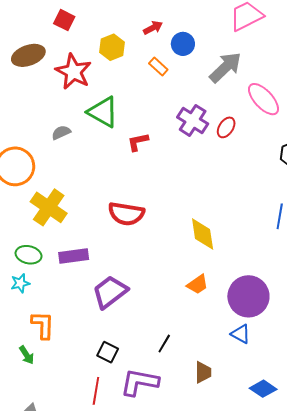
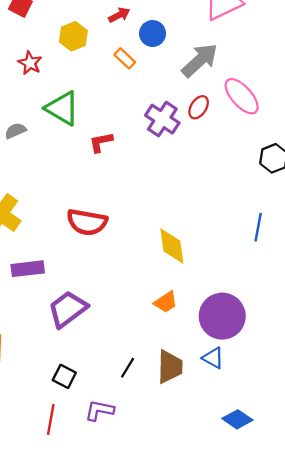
red star: (73, 72) -> (30, 63), size x0.6
red ellipse: (226, 127) -> (199, 107), moved
brown trapezoid: (203, 372) -> (170, 367), moved, size x1.4
purple L-shape: (139, 382) -> (99, 410), size x0.7

